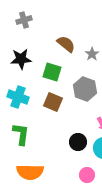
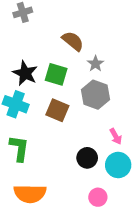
gray star: (92, 54) -> (95, 64), moved
black star: (21, 59) -> (25, 73), moved, turned 30

